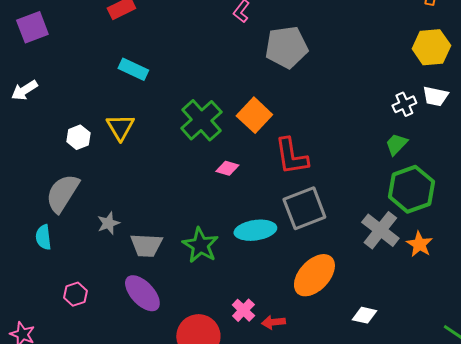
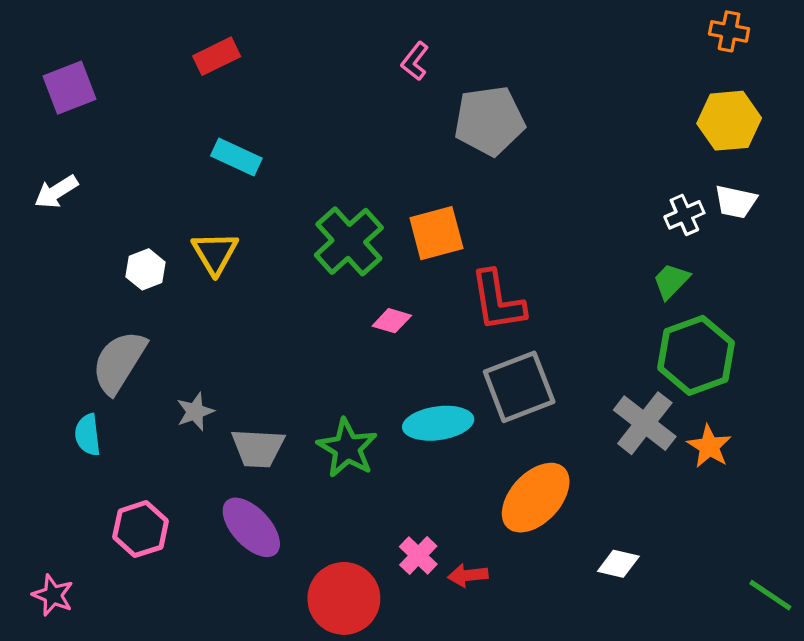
orange square: (254, 115) -> (436, 233), turned 32
pink hexagon: (75, 294) -> (141, 529), size x1.4

